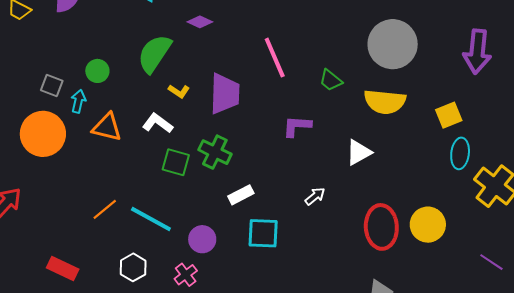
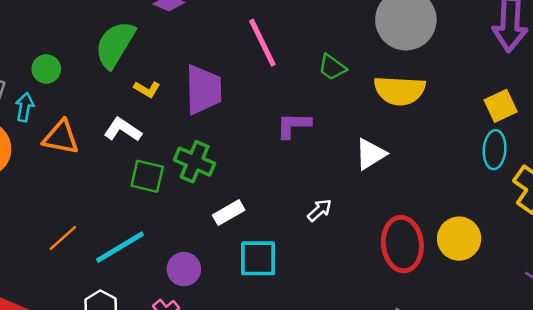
yellow square: (449, 115) -> (501, 106), moved
cyan line: (151, 219) -> (120, 247), turned -57

